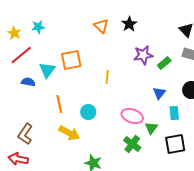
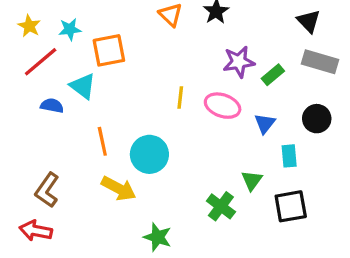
cyan star: (38, 27) -> (70, 29), moved
orange square: (71, 60) -> (109, 50), moved
cyan triangle: (47, 70) -> (83, 86), turned -30
cyan circle: (88, 112) -> (149, 154), size x1.5
pink ellipse: (132, 116) -> (223, 106), moved

